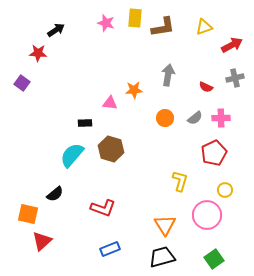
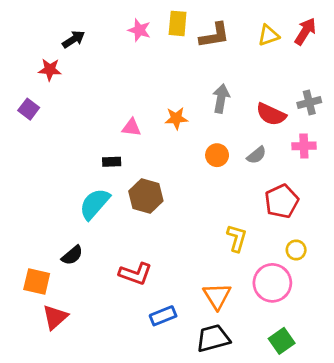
red arrow: (232, 45) -> (305, 31), moved, turned -30
red semicircle: (206, 87) -> (271, 114), size x1.6
pink triangle: (110, 103) -> (131, 128), moved
pink cross: (221, 118) -> (304, 146), moved
blue rectangle: (110, 249) -> (163, 316), moved

